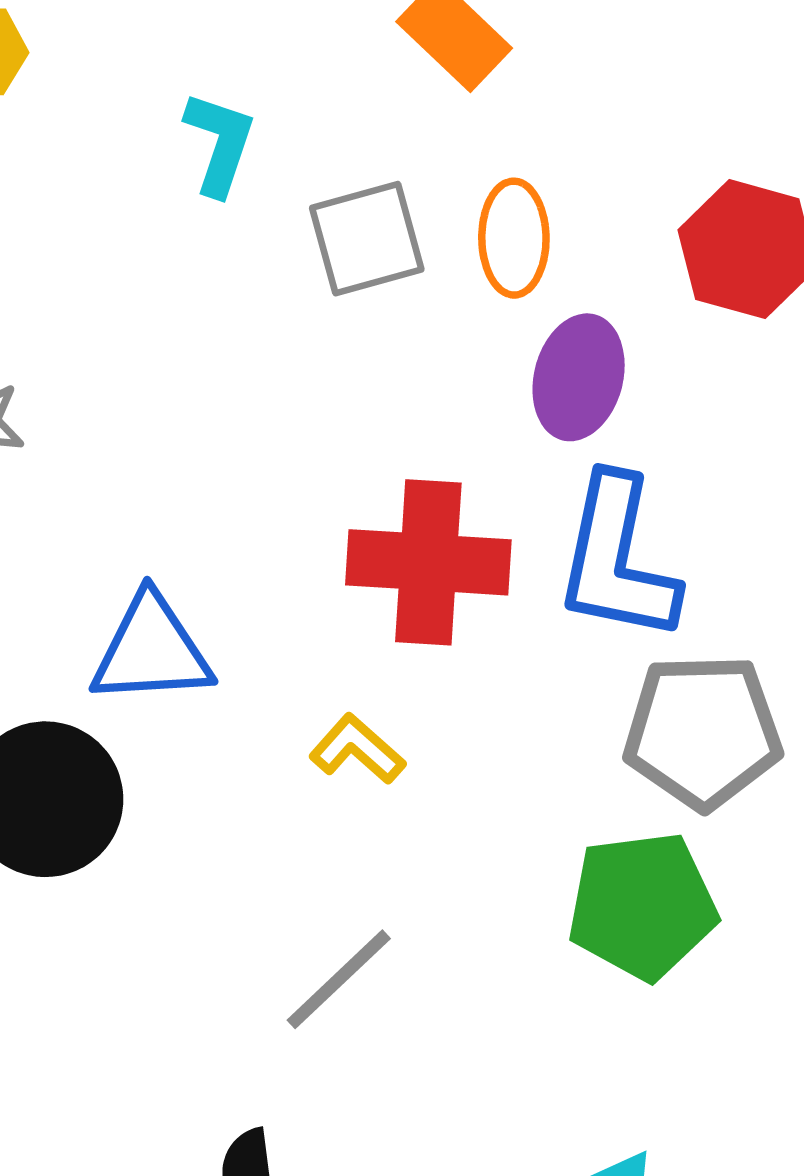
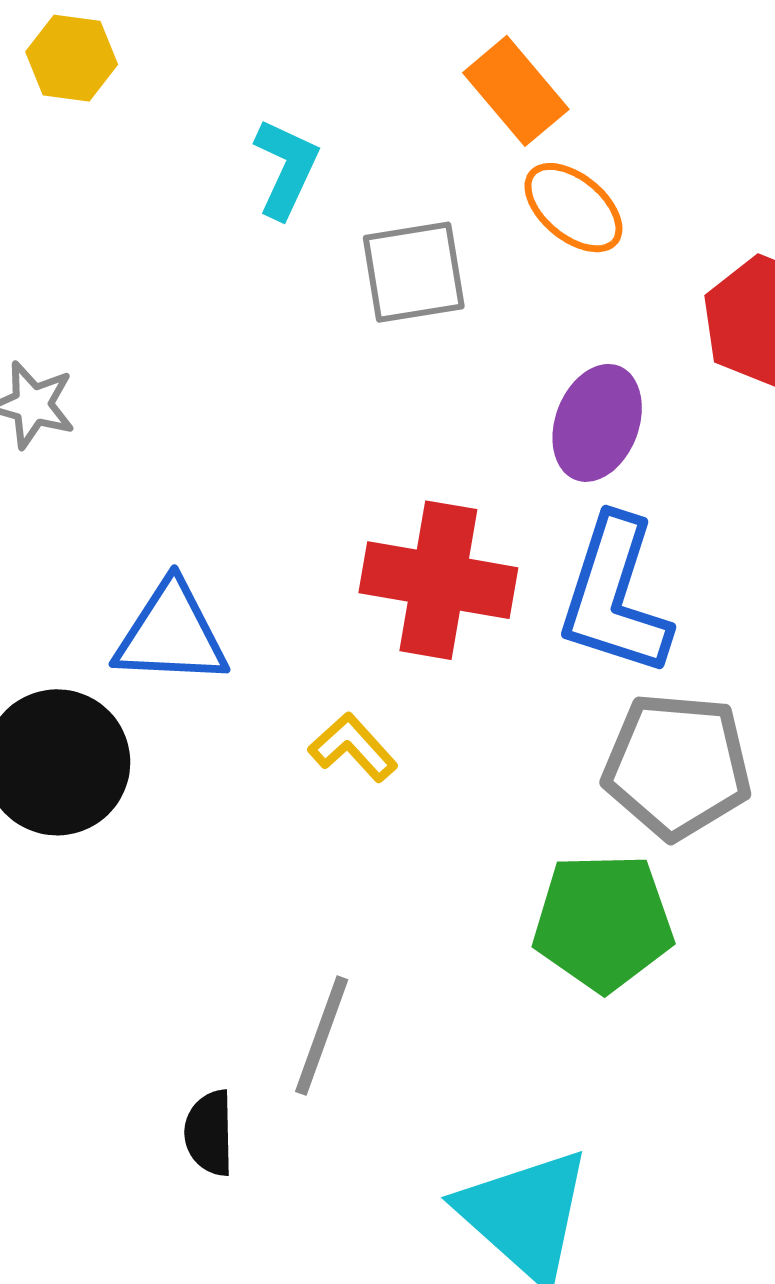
orange ellipse: (514, 238) -> (573, 208), moved, turned -56
gray line: (339, 979) -> (322, 1036), moved, turned -33

